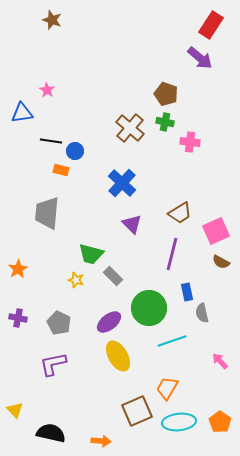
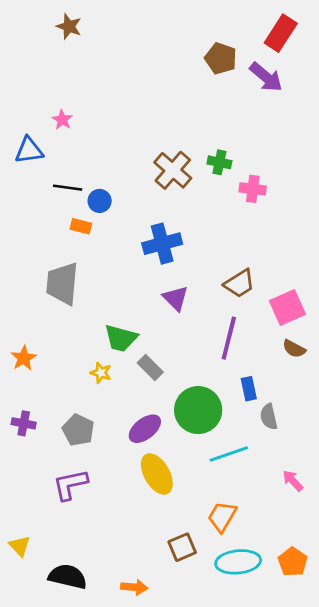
brown pentagon: (166, 94) -> (221, 58), moved
blue cross: (122, 183) -> (162, 244), turned 32
brown square: (137, 411) -> (182, 547), size x0.7

